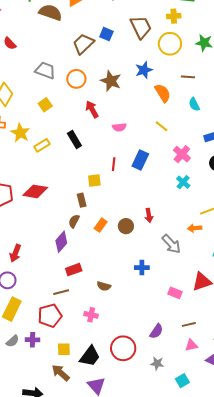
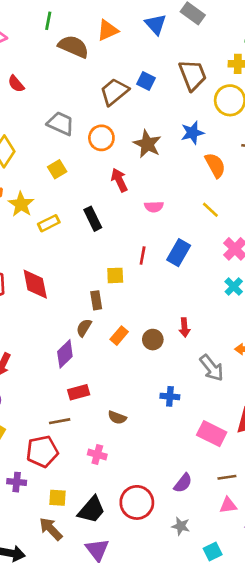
red diamond: (35, 191) -> (35, 284), turned 65
pink rectangle: (175, 293) -> (212, 434), size x1.5

